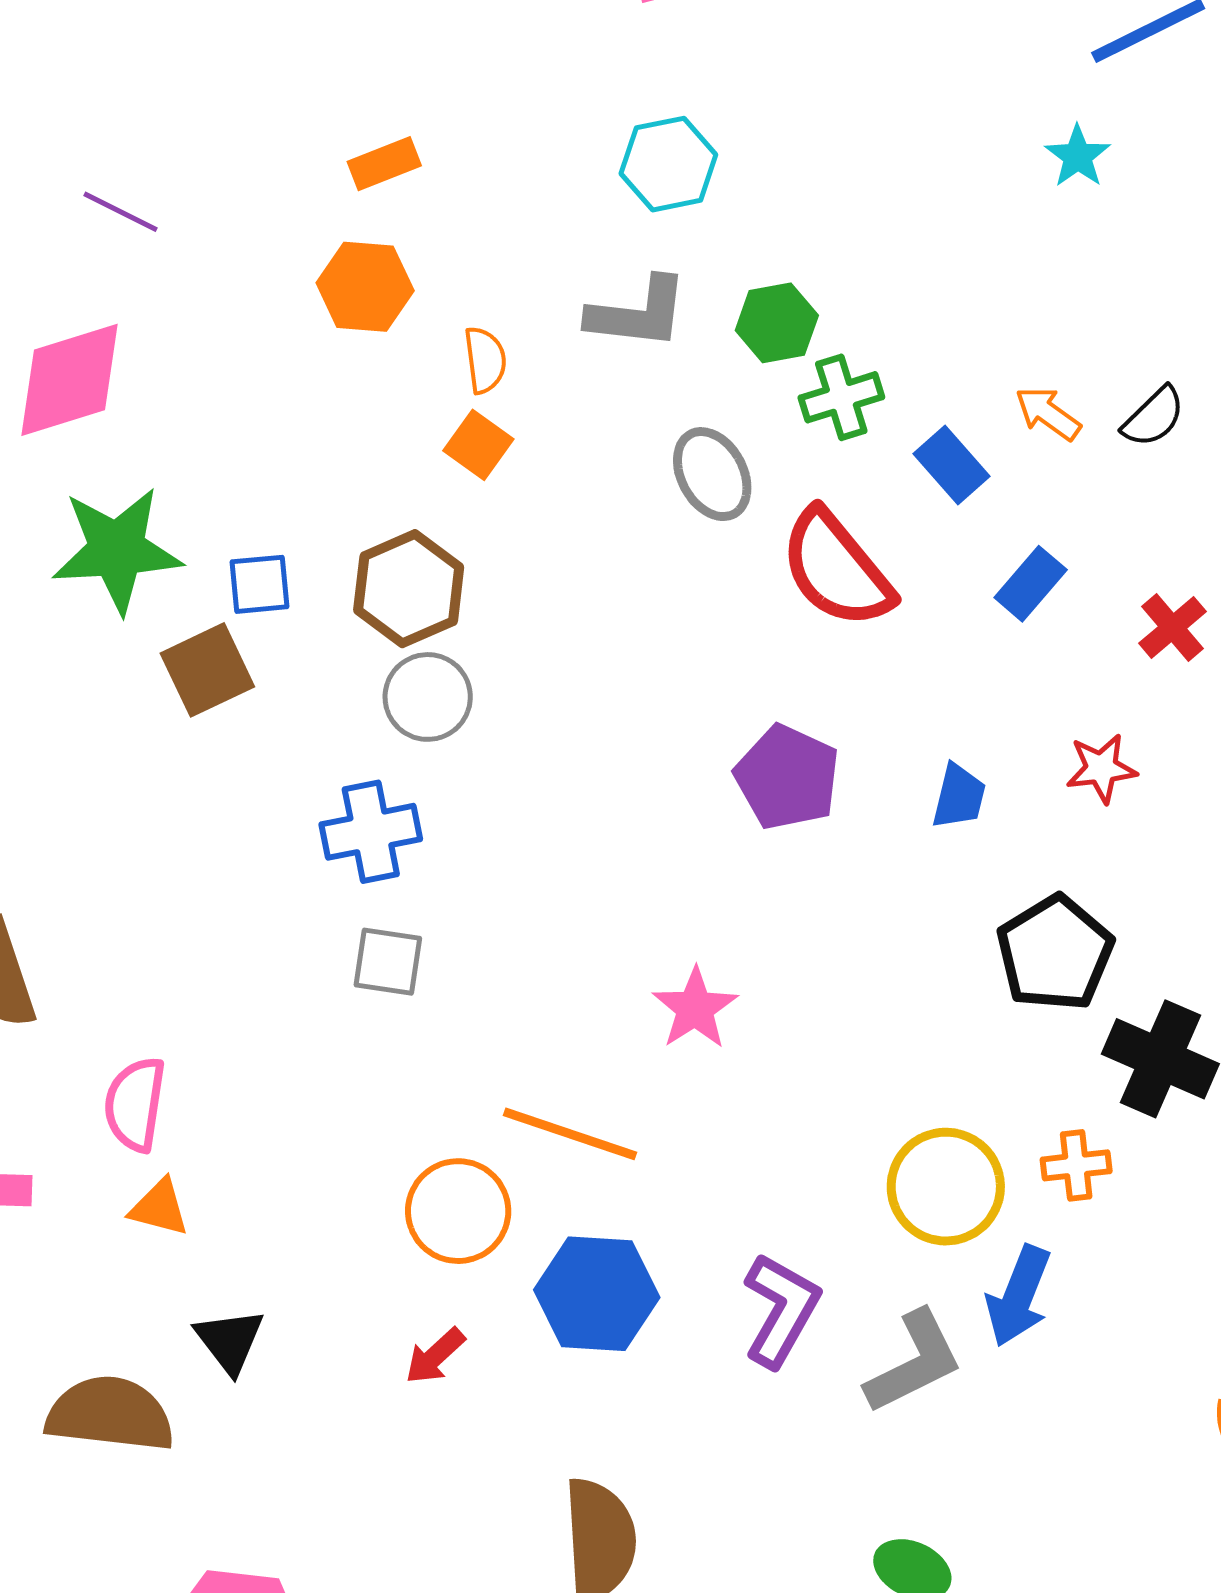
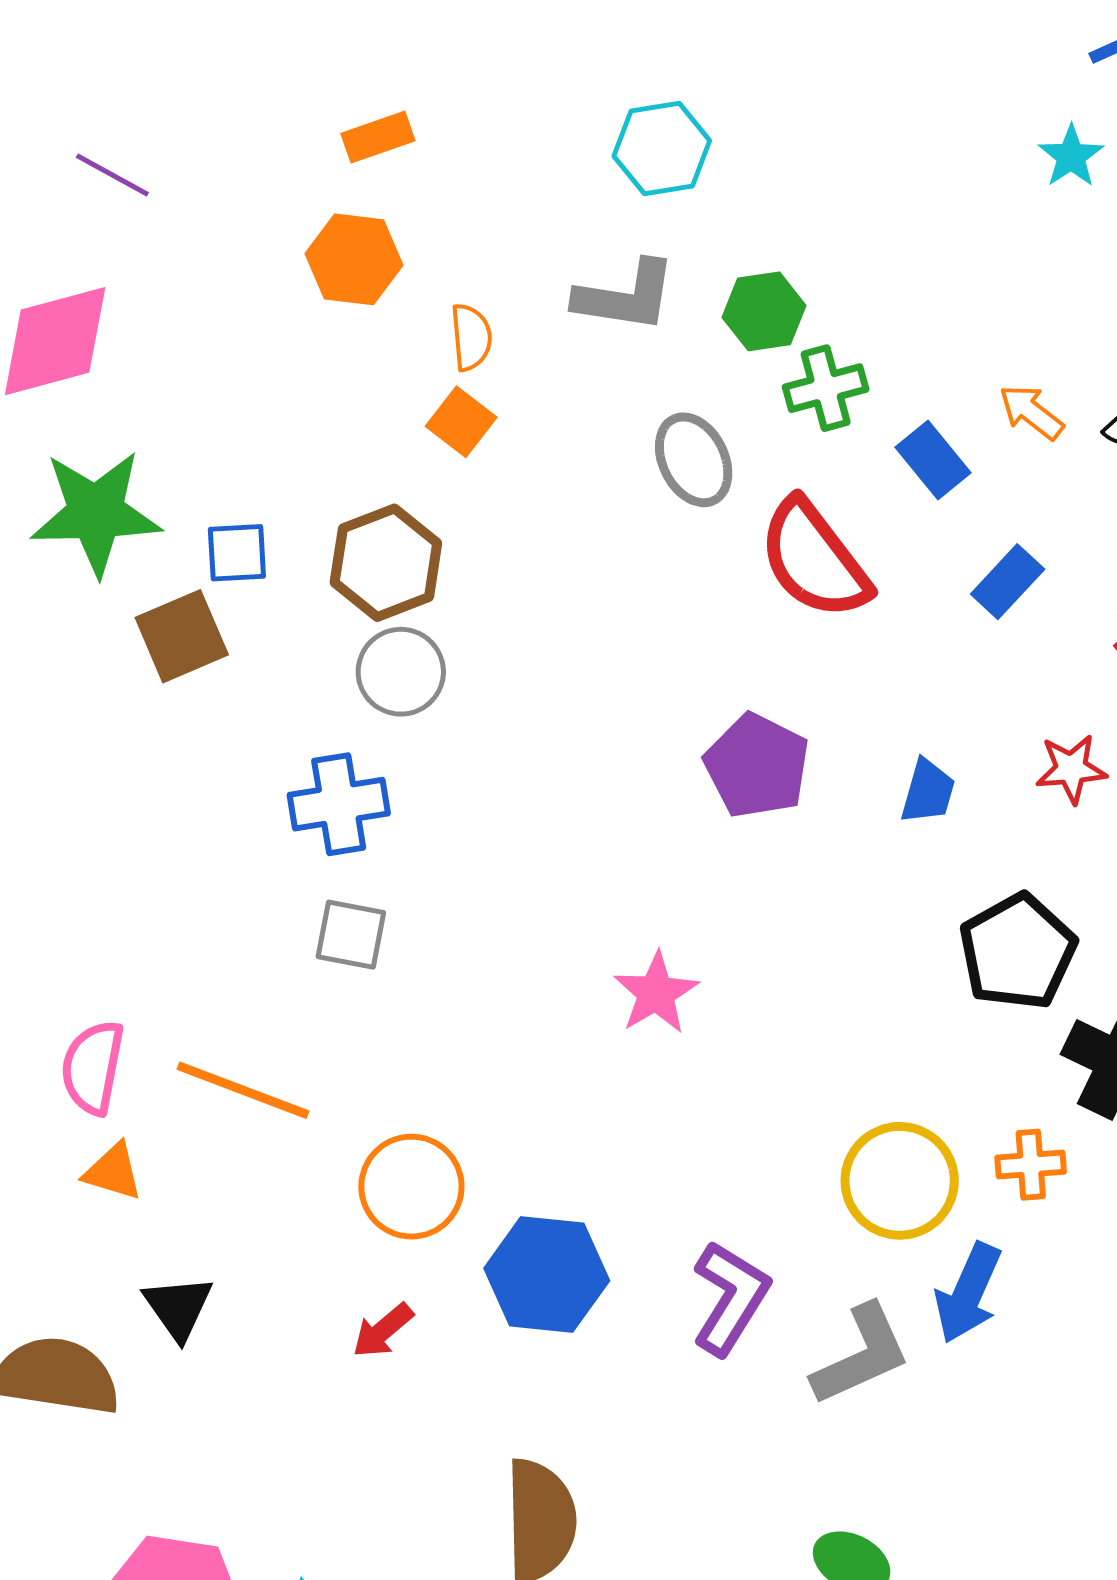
orange line: (570, 1134) -> (243, 1090), moved

